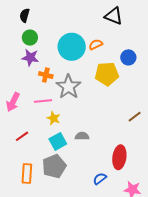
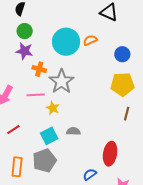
yellow pentagon: (107, 74) -> (122, 84), moved
brown line: (135, 117) -> (127, 114), turned -40
yellow star: (54, 118) -> (53, 108), moved

